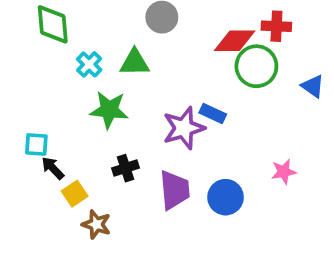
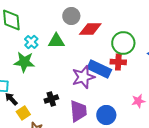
red cross: (276, 26) -> (118, 62), moved
red diamond: (235, 41) -> (90, 29), moved
green star: (109, 110) -> (24, 62), moved
blue rectangle: (213, 114) -> (99, 69), size x1.6

